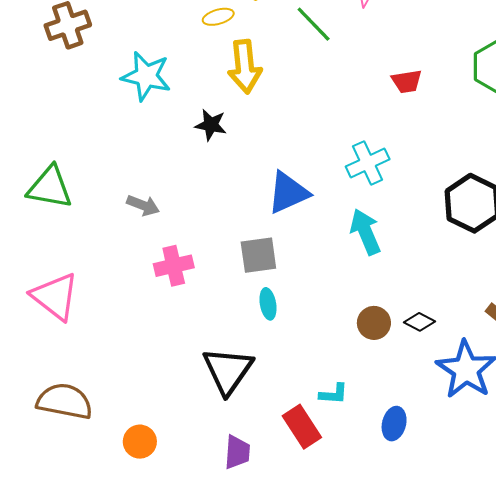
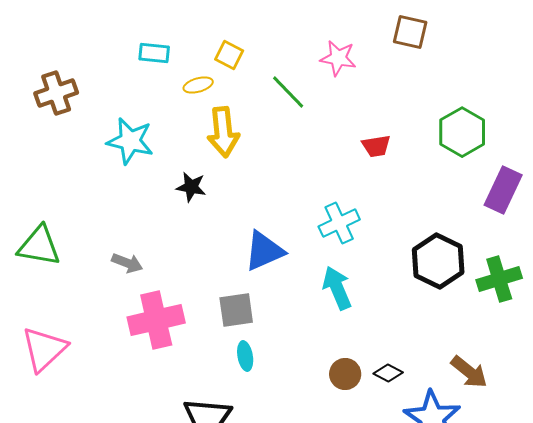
pink cross: (174, 266) -> (156, 320), size x1.5
pink triangle: (55, 296) -> (44, 349), turned 39

